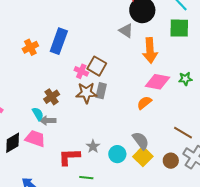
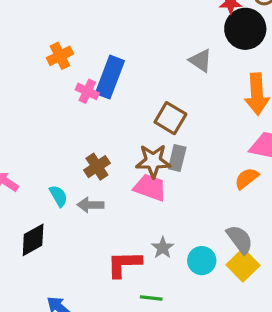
gray triangle: (126, 31) -> (201, 61), moved
orange cross: (30, 47) -> (60, 56), moved
pink cross: (81, 71) -> (87, 91), moved
cyan semicircle: (38, 114) -> (58, 196), moved
pink trapezoid: (35, 138) -> (150, 187), moved

